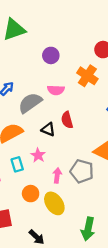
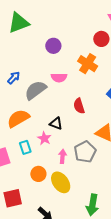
red semicircle: (67, 120) -> (79, 106), moved
black triangle: (48, 129) -> (56, 124), moved
gray pentagon: (82, 171) -> (85, 152), turned 30

